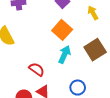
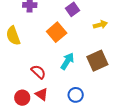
yellow arrow: (93, 13) -> (100, 25), turned 96
orange square: (62, 30) -> (57, 32), moved

